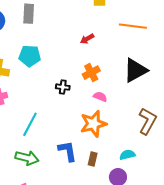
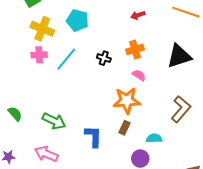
cyan line: (30, 124) -> (66, 59), moved
blue L-shape: (67, 151) -> (93, 136), moved
brown rectangle: (93, 159) -> (125, 128), moved

